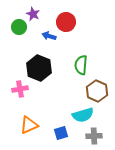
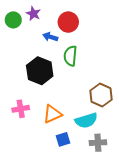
green circle: (19, 27) -> (13, 20), moved
green semicircle: (81, 65) -> (70, 56), moved
pink cross: (20, 89) -> (21, 109), moved
orange triangle: (29, 125) -> (52, 114), moved

